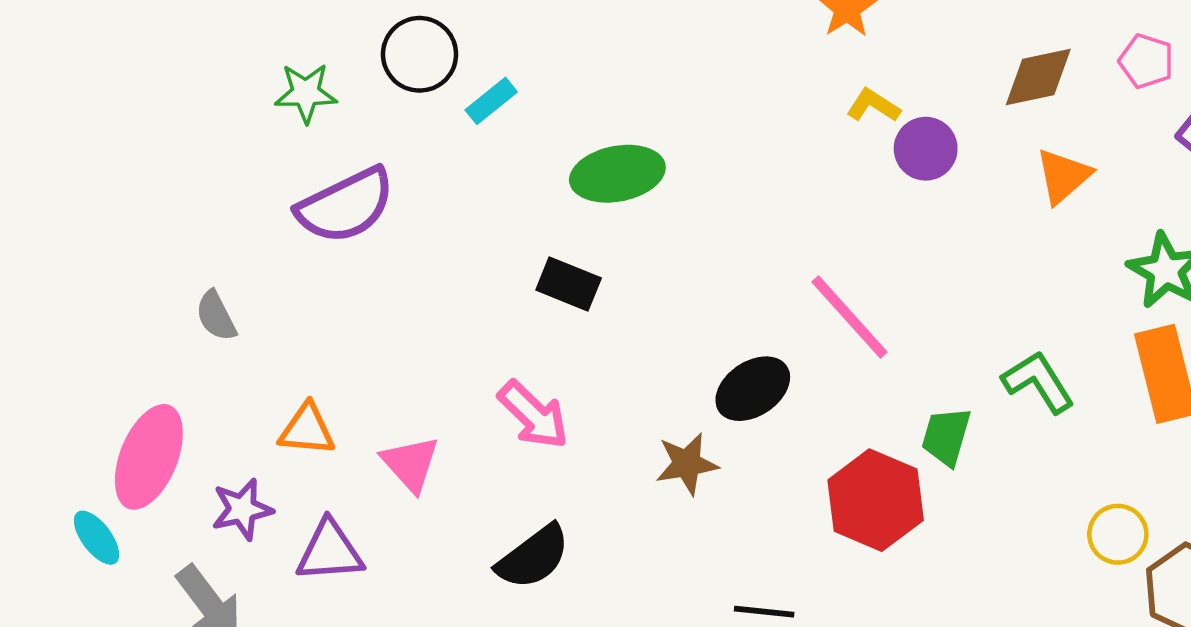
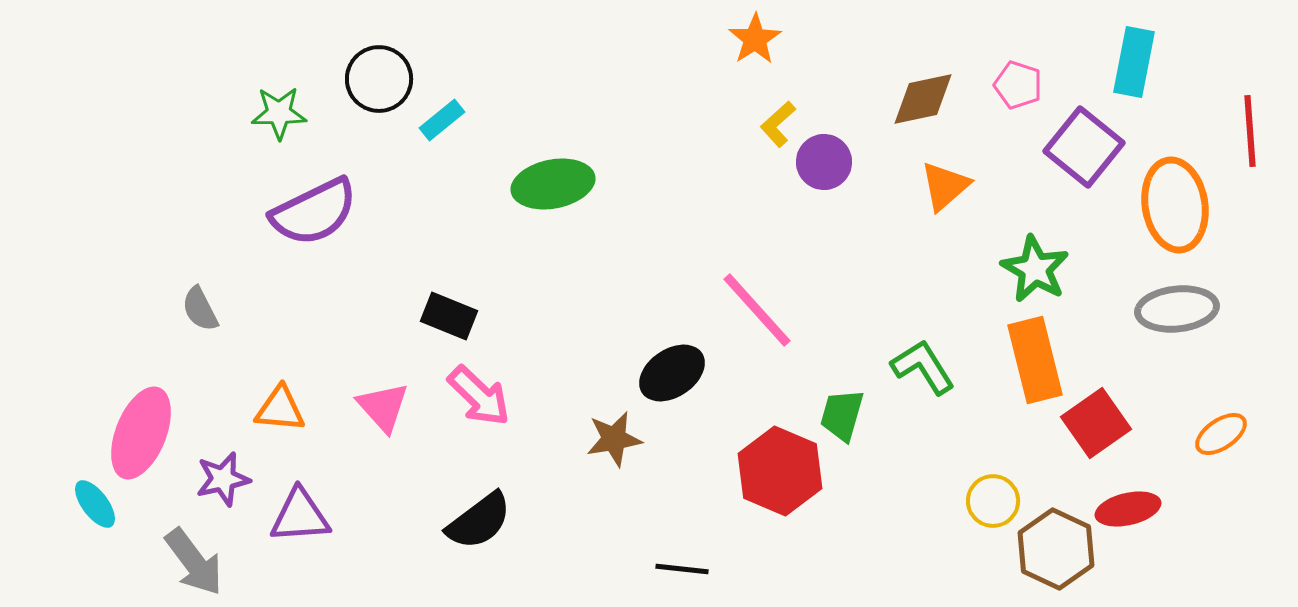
yellow L-shape: (873, 105) -> (778, 124), turned -75
black rectangle: (569, 284) -> (449, 316), moved
pink triangle: (410, 464) -> (383, 407), moved

